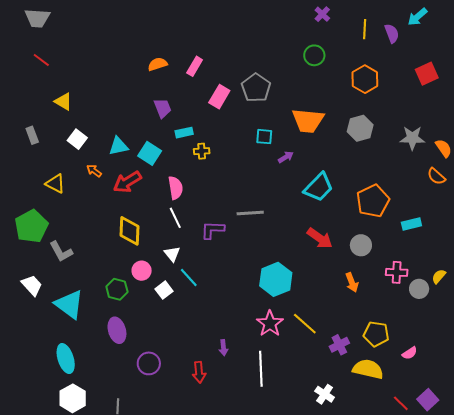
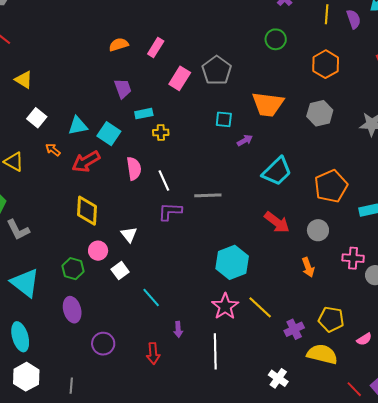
white line: (175, 218) -> (164, 180), moved
cyan line: (189, 277) -> (151, 298), moved

